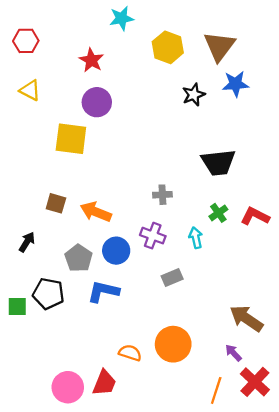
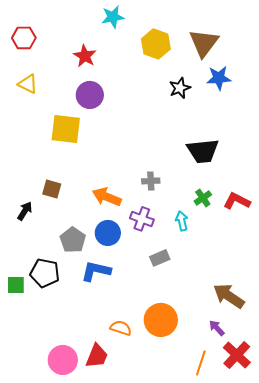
orange arrow: (96, 212) -> (107, 197), moved
black arrow: (27, 242) -> (25, 211), moved

